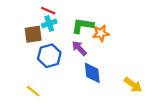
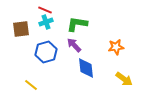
orange star: (101, 33) -> (116, 47), moved
brown square: (33, 34) -> (21, 29), moved

